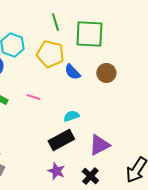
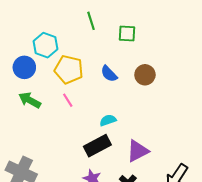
green square: (89, 34) -> (127, 34), size x0.6
yellow pentagon: (50, 54) -> (69, 69), moved
pink line: (33, 97) -> (68, 100), turned 40

